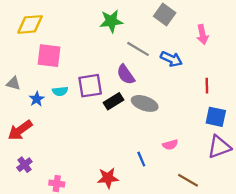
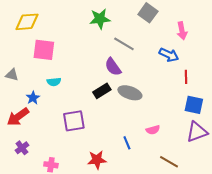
blue arrow: (171, 59) -> (169, 55), moved
purple square: (90, 86) -> (74, 121), moved
blue star: (37, 99) -> (33, 98), moved

